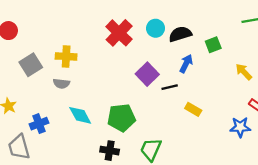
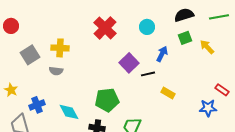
cyan circle: (156, 28) -> (147, 27), moved
black semicircle: (180, 34) -> (184, 15), moved
yellow arrow: (244, 72) -> (207, 47), moved
cyan diamond: (80, 115) -> (69, 112), moved

